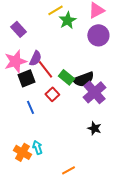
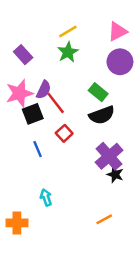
green star: (67, 20) -> (68, 52), moved
green rectangle: (66, 77) -> (98, 92), moved
purple cross: (94, 92) -> (109, 156), moved
orange cross: (22, 152) -> (17, 223), moved, turned -30
orange line: (68, 170) -> (104, 219), moved

